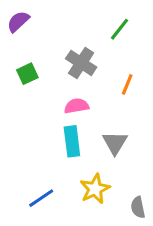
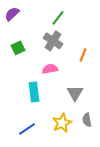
green line: (119, 29) -> (58, 18), moved
cyan rectangle: (72, 141) -> (34, 92), moved
gray semicircle: (138, 207) -> (87, 120), moved

